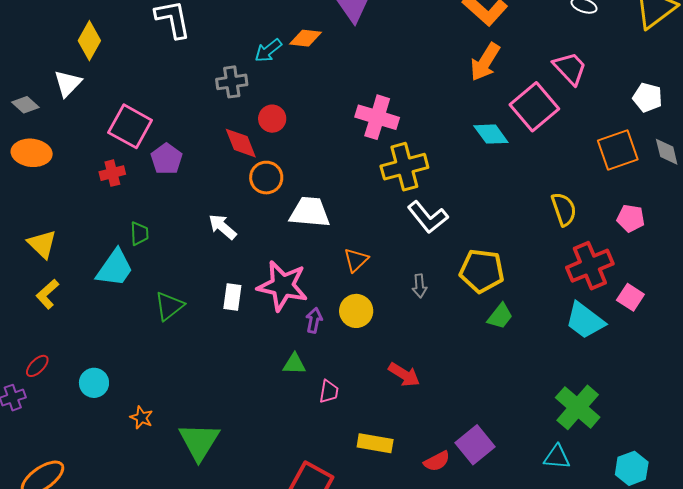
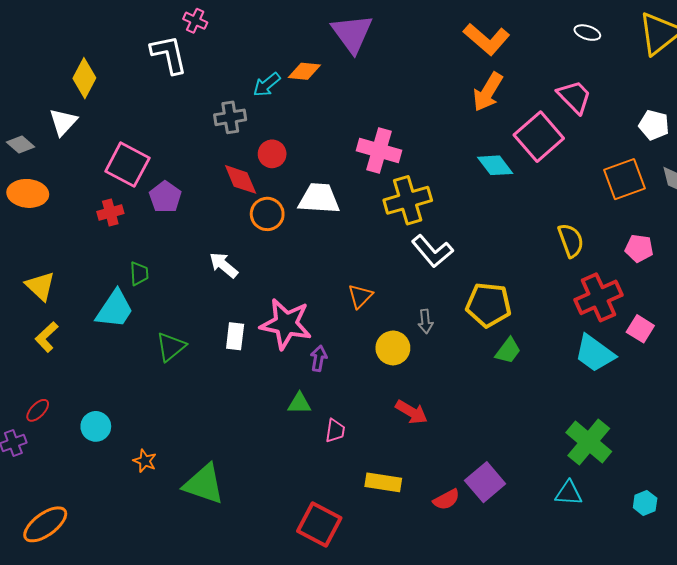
white trapezoid: (310, 212) -> (319, 199), moved
yellow circle: (356, 311) -> (393, 348), moved
green triangle: (199, 441) -> (204, 484), turned -42
cyan hexagon: (632, 468) -> (645, 503), size x0.7

